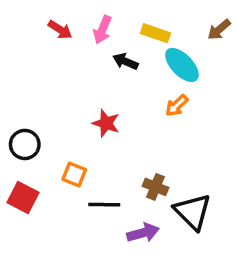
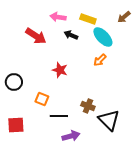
red arrow: (60, 30) -> (36, 36), moved, size x1.5
pink arrow: (102, 30) -> (58, 17), turned 77
red square: (23, 197) -> (16, 125), moved, turned -30
purple arrow: (143, 233) -> (71, 136), moved

